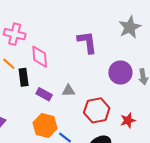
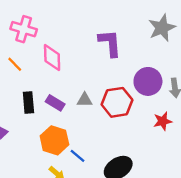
black rectangle: (24, 77) -> (28, 103), moved
red hexagon: (97, 110) -> (117, 102), moved
red star: (128, 120) -> (163, 121), moved

